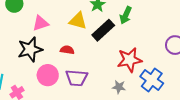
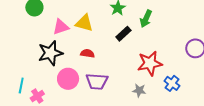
yellow triangle: (78, 21) -> (84, 23), moved
black rectangle: (103, 30) -> (123, 34), size x0.7
blue cross: (152, 80) -> (172, 83), size x0.7

